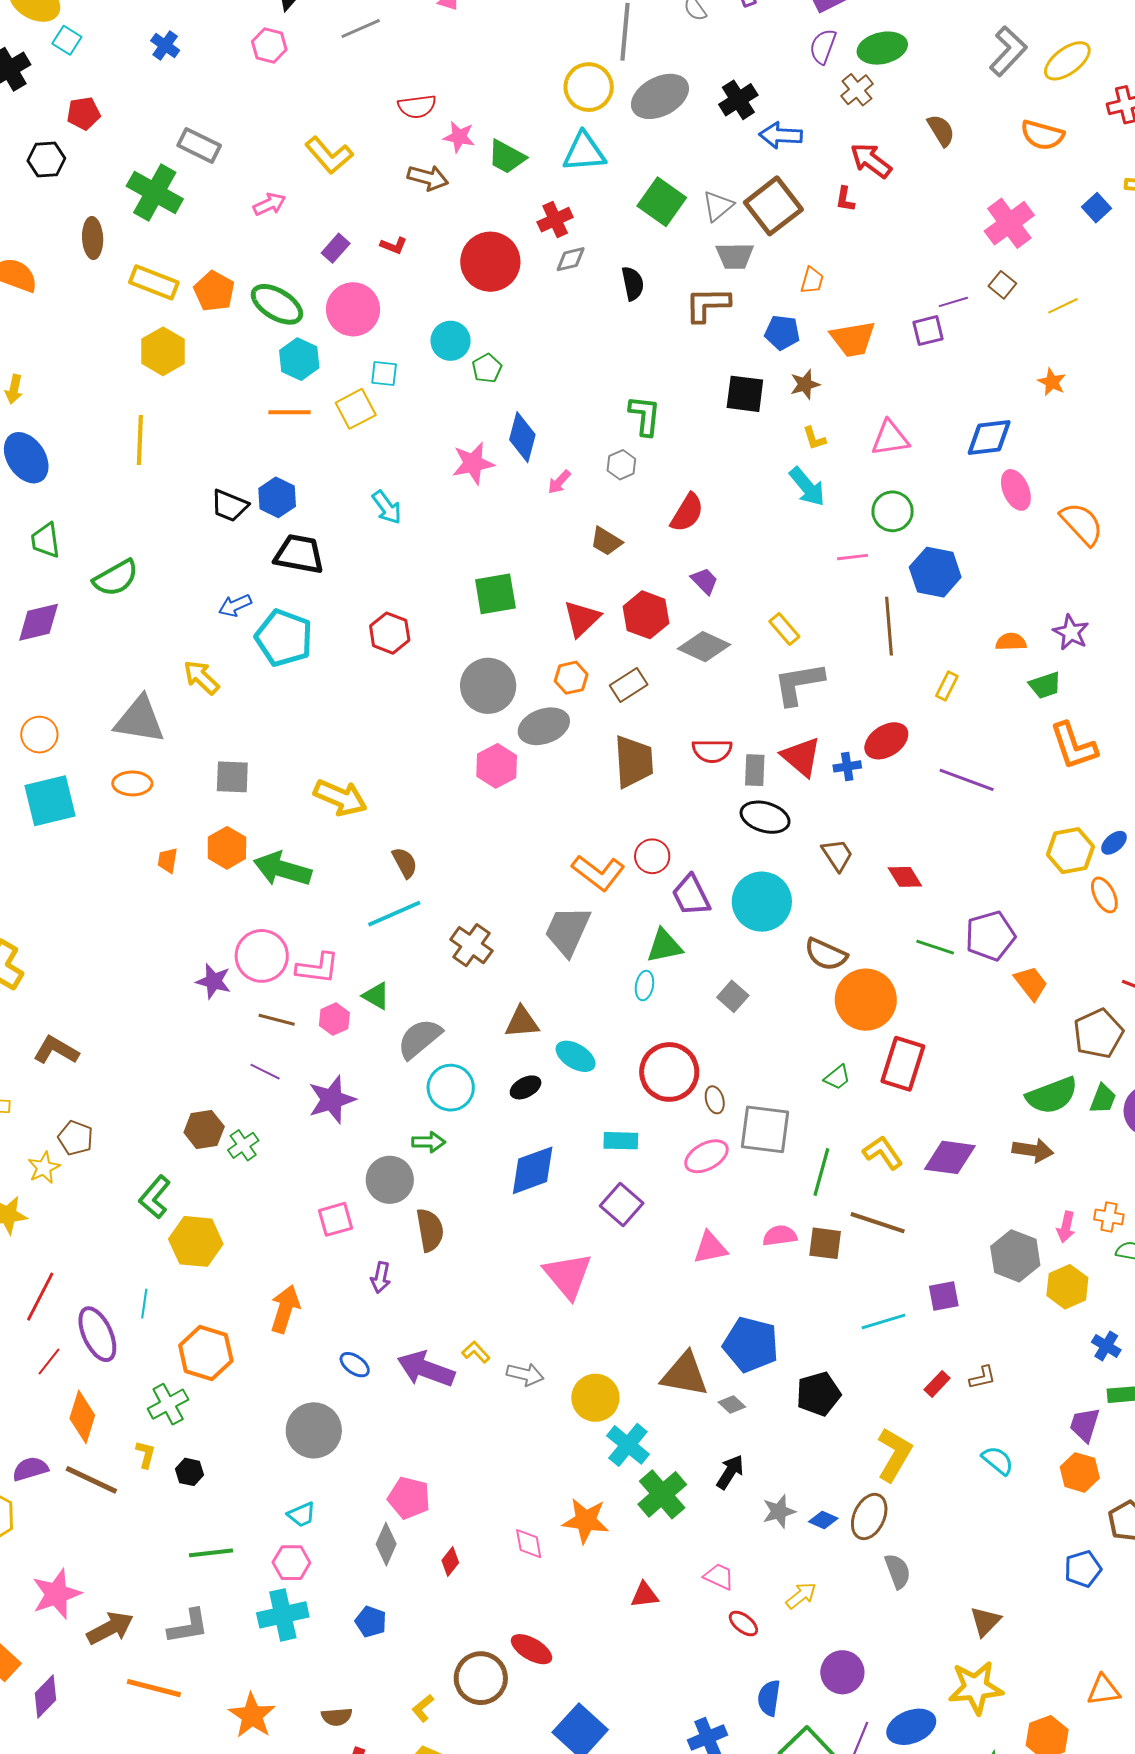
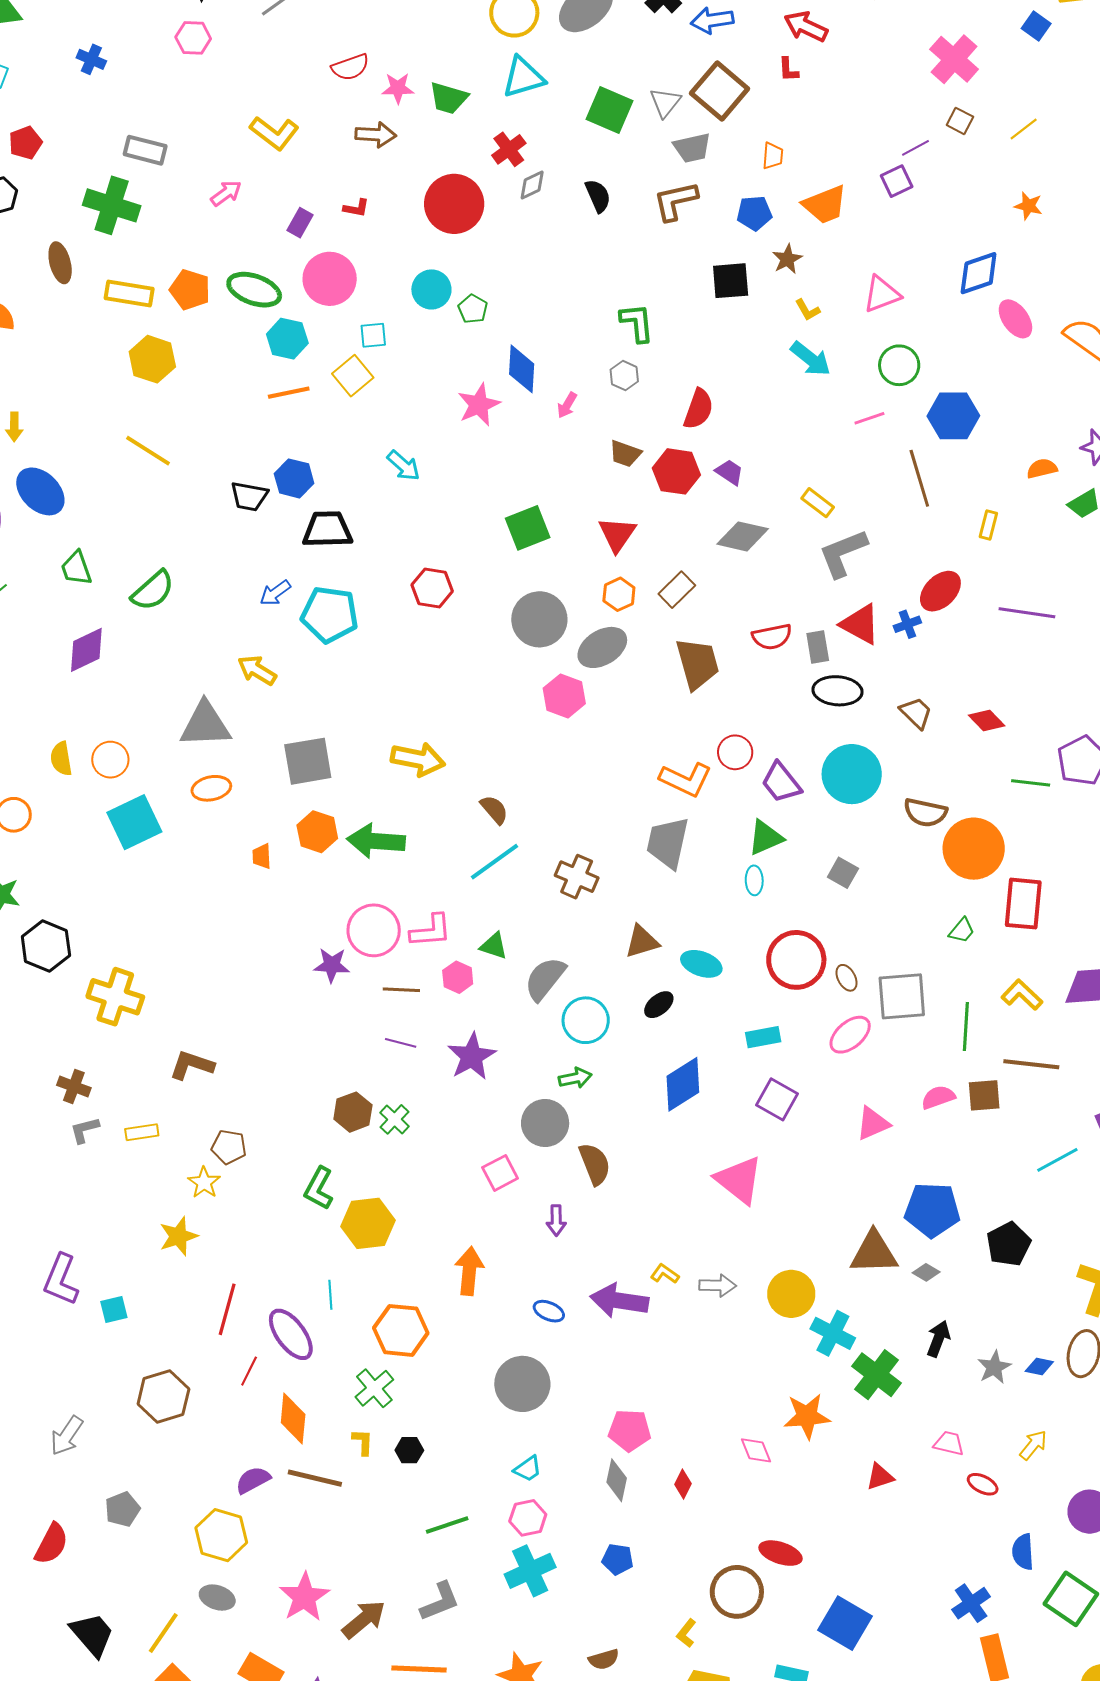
yellow line: (140, 440) -> (148, 451), turned -48
red hexagon: (646, 615) -> (676, 471), moved
gray square: (232, 777) -> (308, 761), size x1.4

